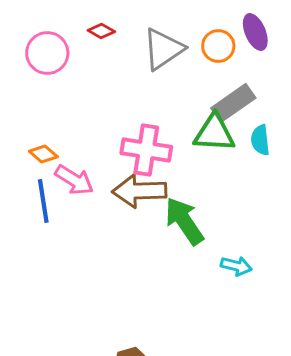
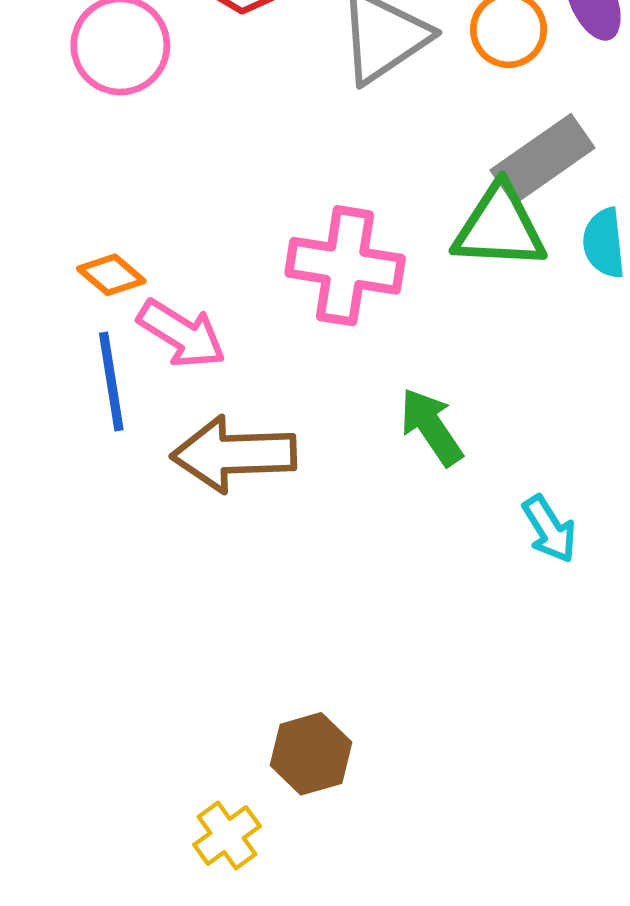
brown arrow: (139, 191) -> (234, 454), moved
green arrow: (184, 221) -> (431, 427), size x0.7
cyan arrow: (236, 266) -> (549, 529), turned 44

